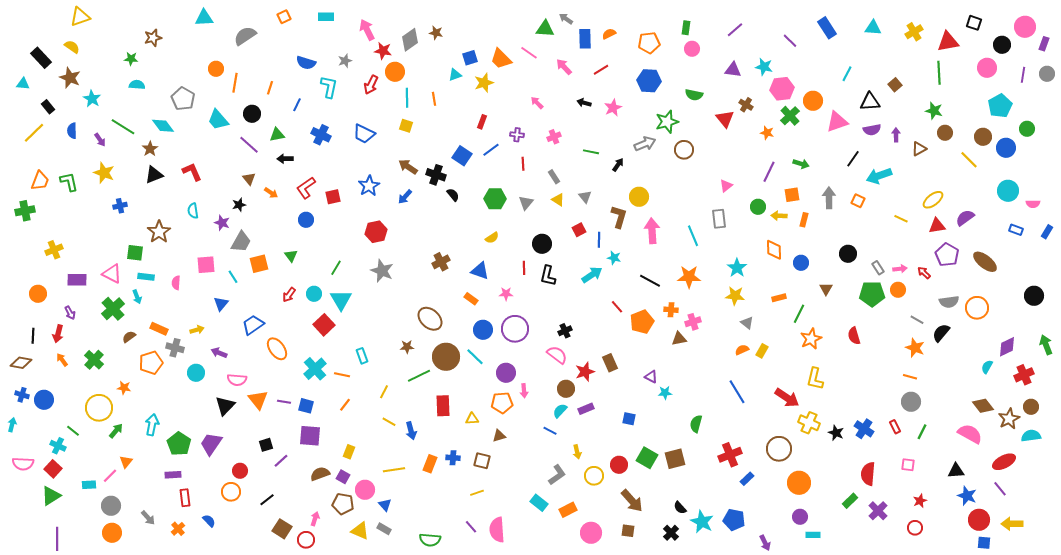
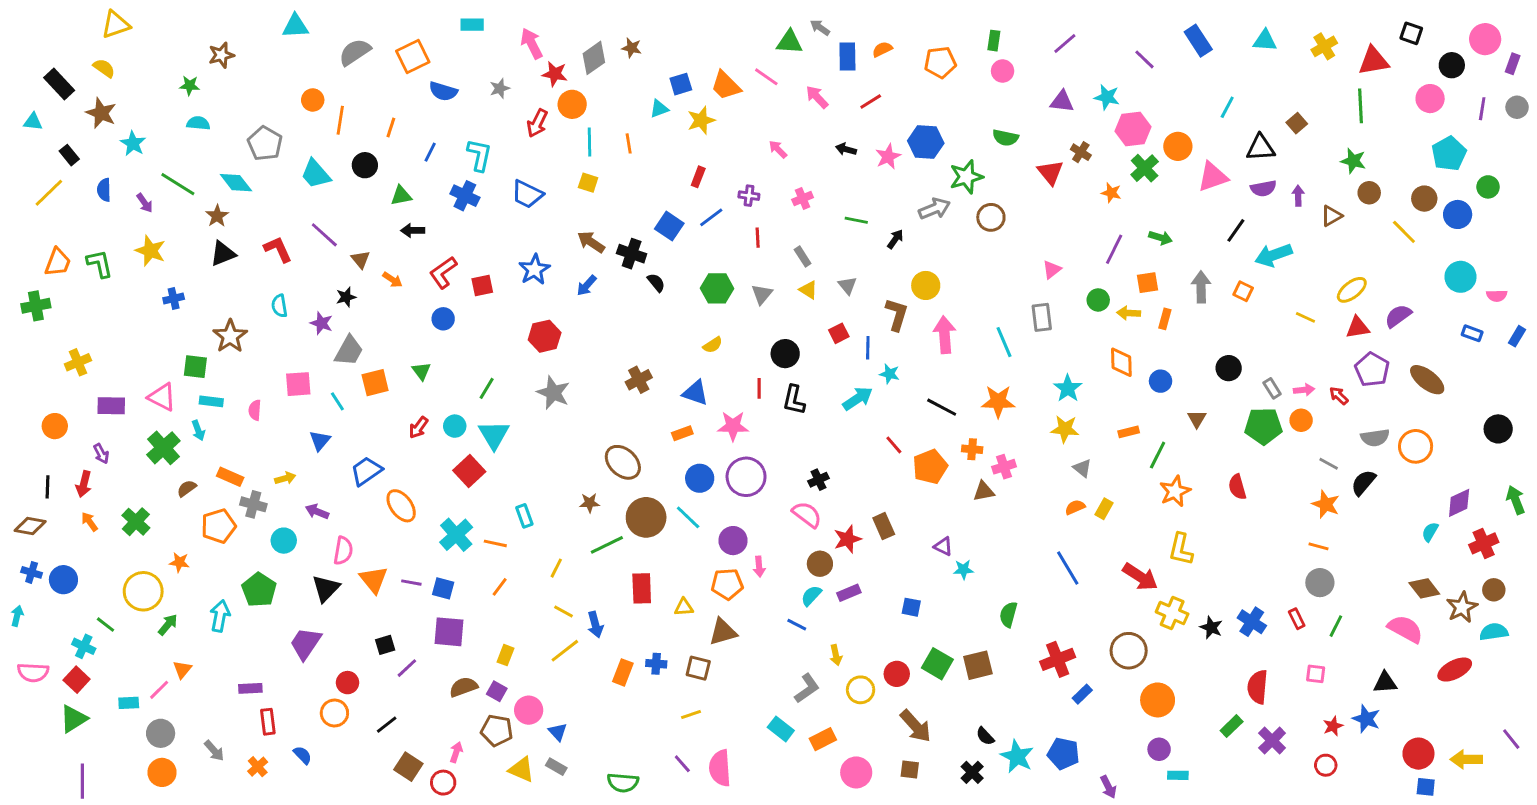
orange square: (284, 17) -> (413, 57), moved, size x1.6
blue hexagon: (649, 81) -> (926, 142), moved
cyan L-shape: (329, 87) -> (479, 155), moved
purple line: (249, 145) -> (324, 235), moved
pink star: (506, 294) -> (733, 426), size x1.5
orange rectangle: (471, 299) -> (682, 433), turned -56
pink semicircle: (237, 380) -> (343, 551), turned -84
brown triangle: (499, 436) -> (723, 632), size x1.5
green pentagon: (179, 444) -> (259, 590), moved
yellow line: (394, 470) -> (565, 651), moved, turned -30
purple line: (1000, 489) -> (1511, 739), moved
blue star: (967, 496) -> (1366, 719), moved

